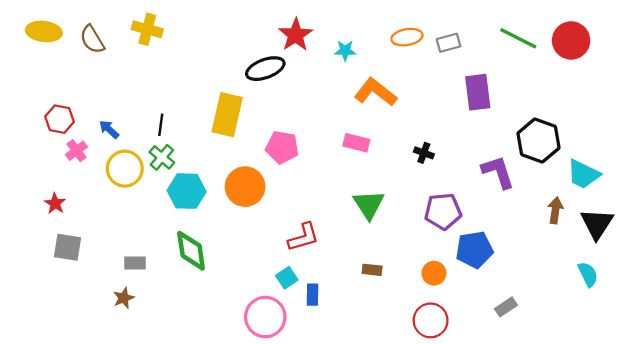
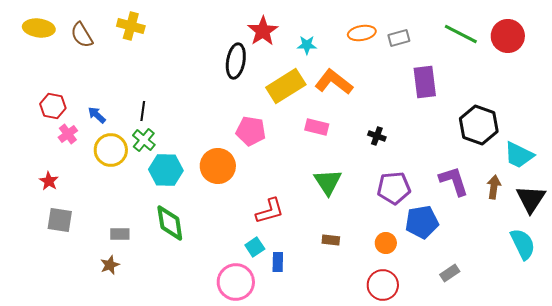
black ellipse: (265, 69) -> (236, 61), turned -60
yellow rectangle: (227, 115) -> (286, 86), moved, turned 45
purple L-shape: (498, 172) -> (454, 181), moved
cyan semicircle: (588, 274) -> (523, 244), size x1.4

